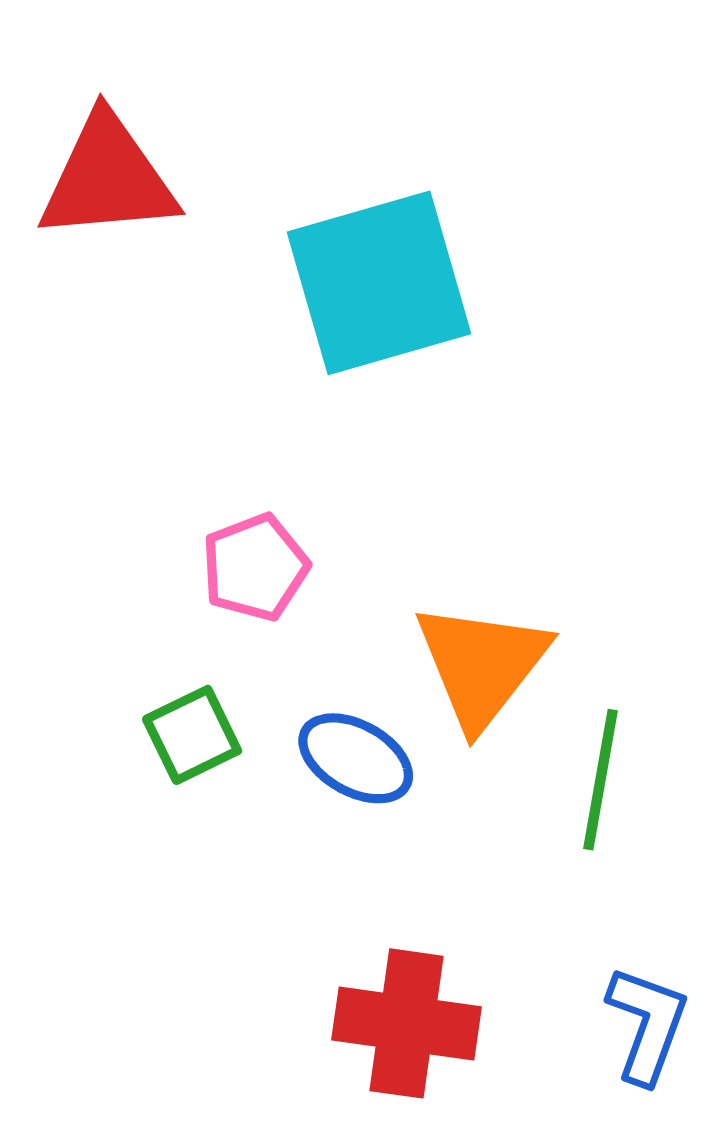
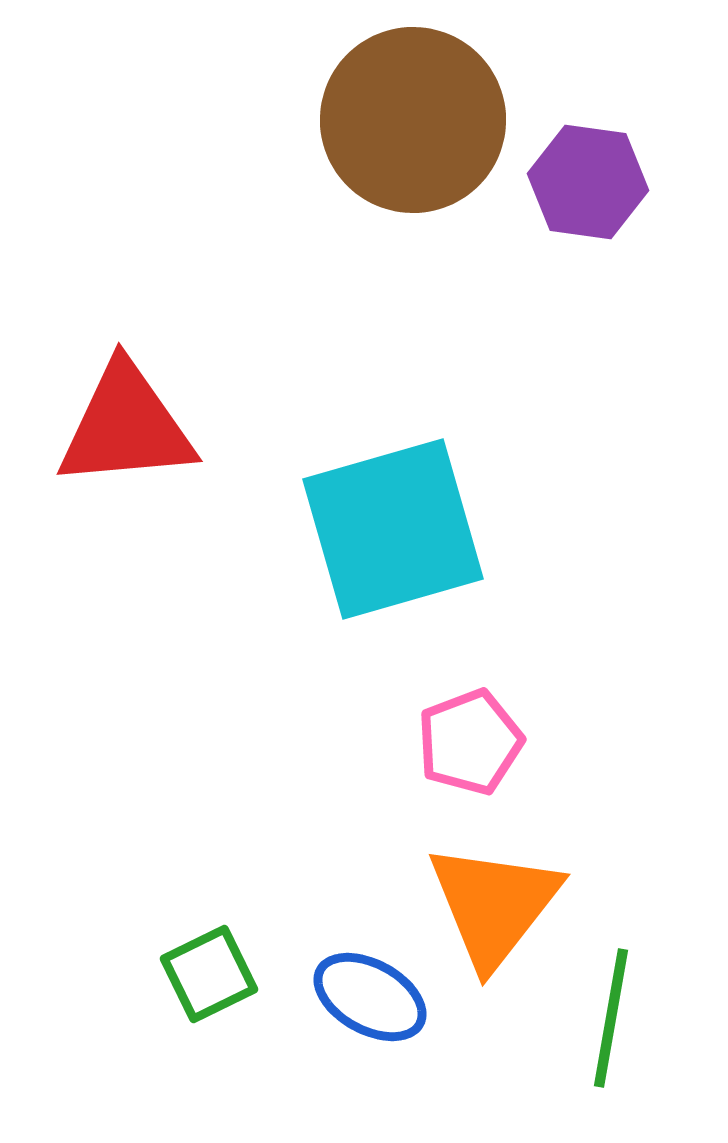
pink pentagon: (255, 567) -> (470, 742), moved

